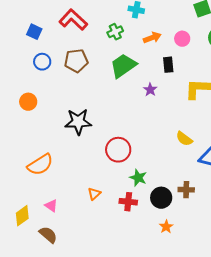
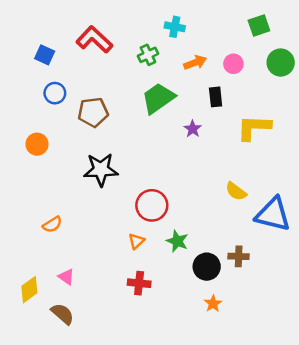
brown pentagon: (76, 61) -> (93, 112), moved
orange semicircle: (40, 165) -> (52, 225), size x0.6
orange triangle: (94, 194) -> (136, 241), moved
red cross: (128, 202) -> (139, 283), moved

